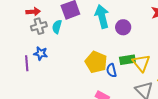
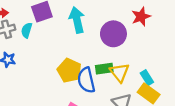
purple circle: (123, 27) -> (113, 34), moved, size x1.5
blue semicircle: (112, 70) -> (86, 80), size x1.6

